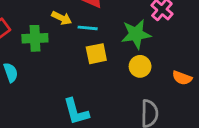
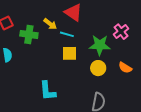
orange semicircle: (182, 78) -> (125, 68), moved

